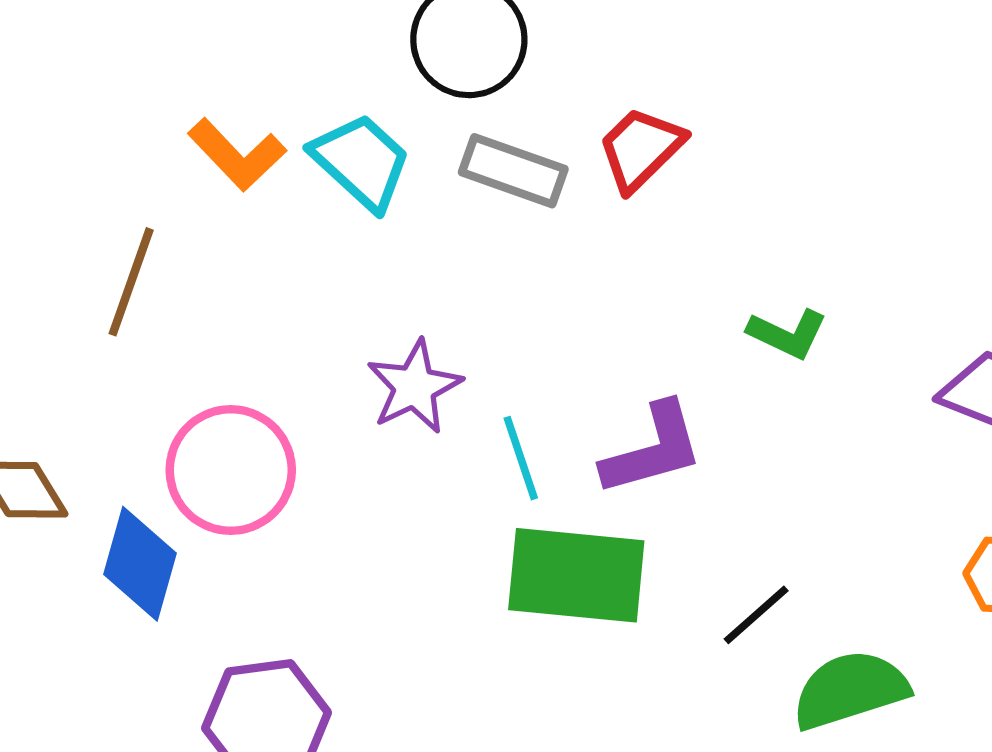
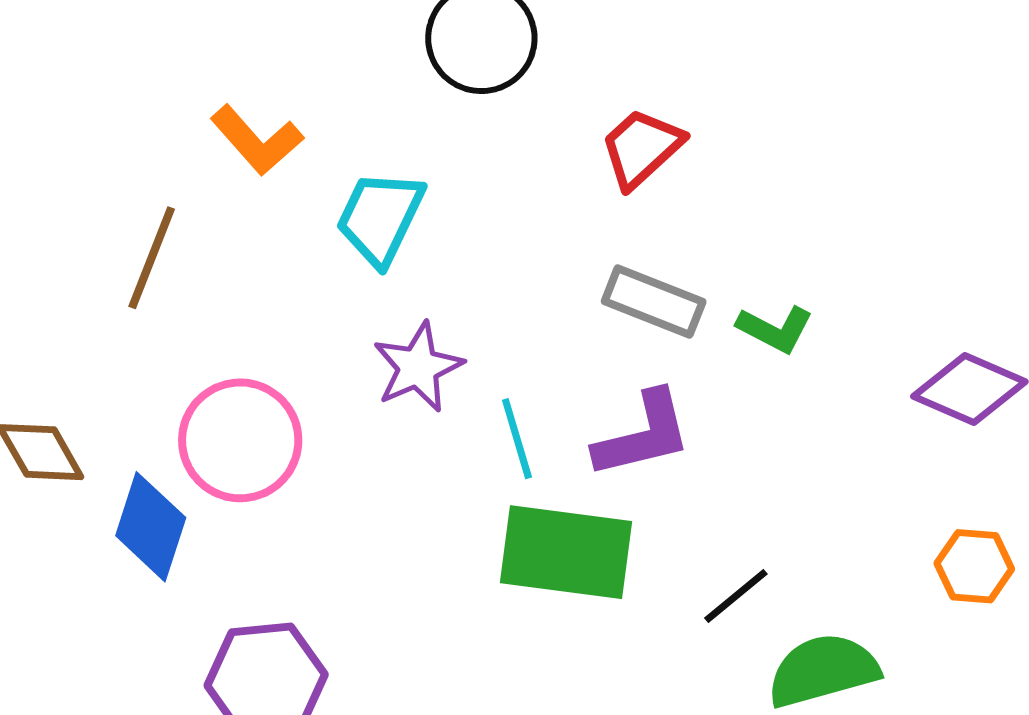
cyan trapezoid: (361, 162) -> (380, 218), moved, turned -109
gray rectangle: (513, 171) -> (654, 302), moved

